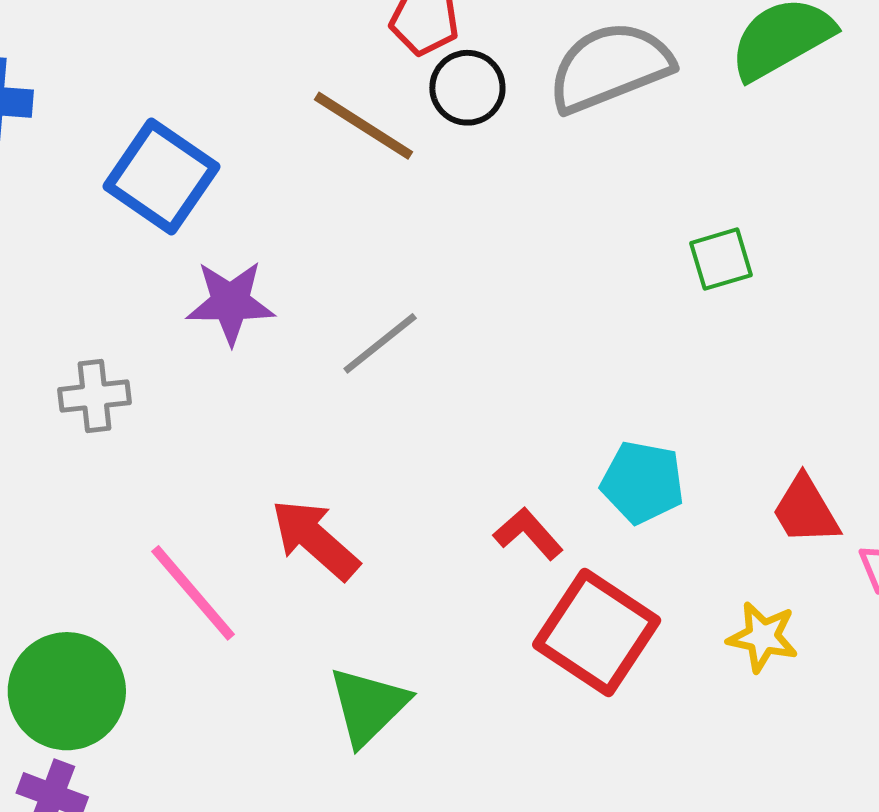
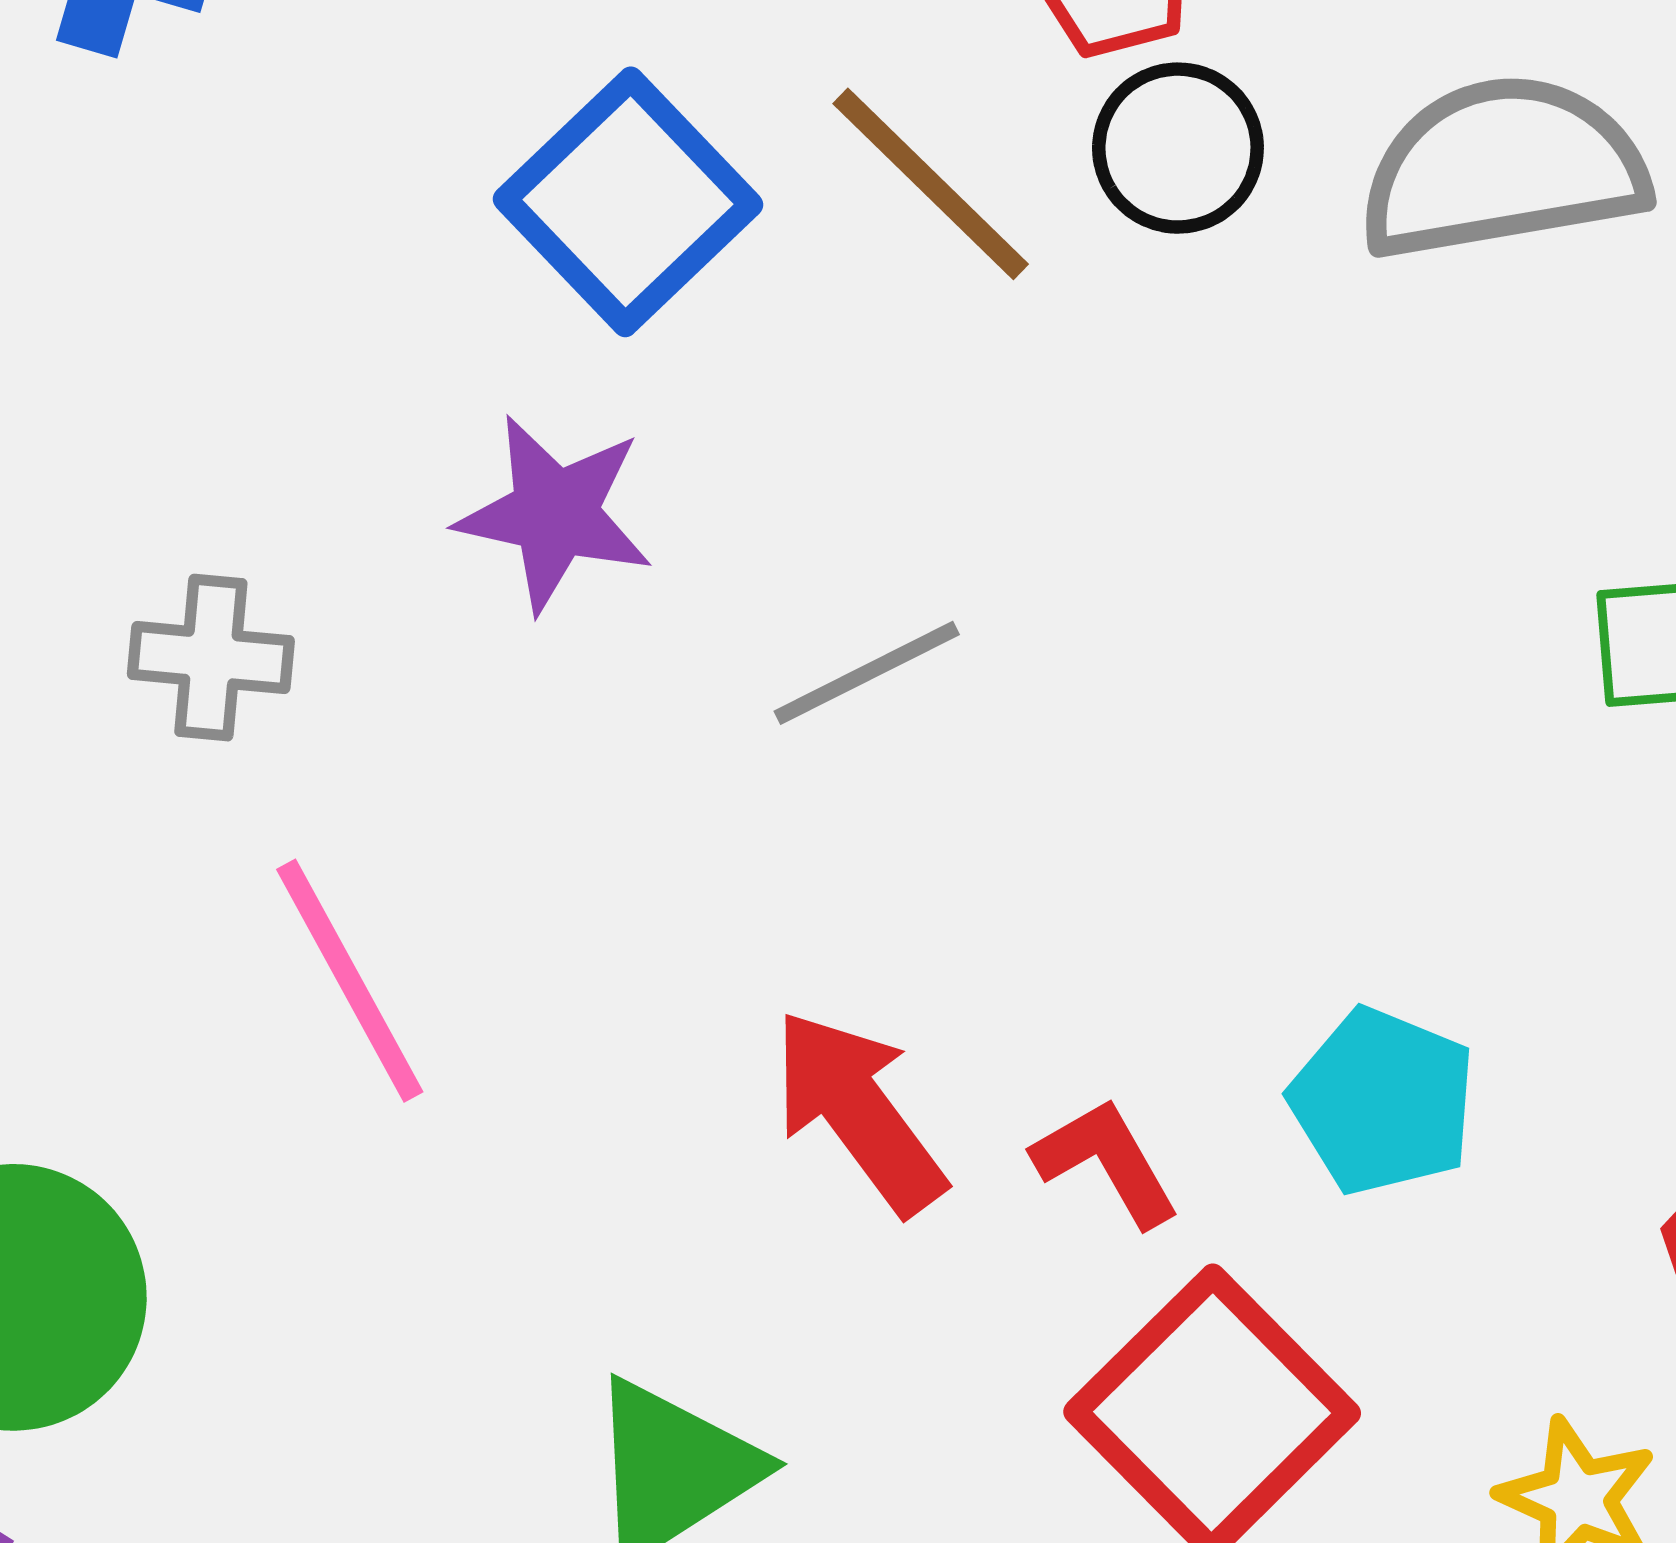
blue square: (161, 176) -> (628, 202), moved
red arrow: (315, 539) -> (859, 1112), moved
pink line: (193, 593) -> (350, 981), moved

